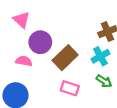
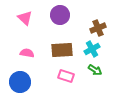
purple circle: (40, 42) -> (60, 15), moved
brown rectangle: (65, 58) -> (62, 50), turned 40

